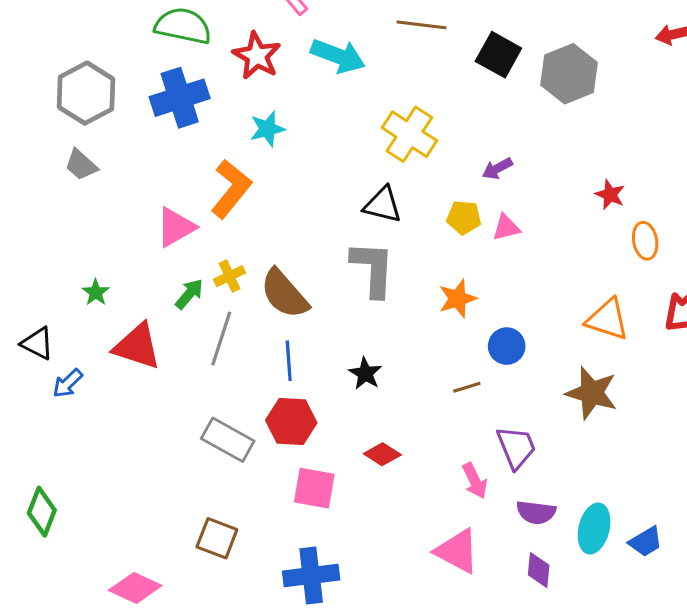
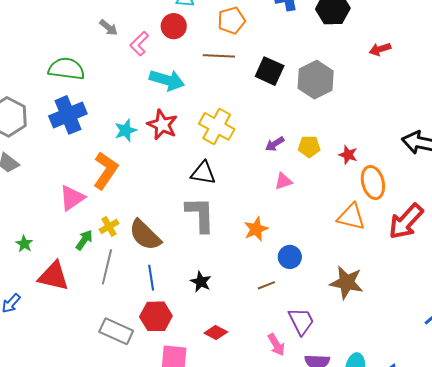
red star: (257, 56) -> (162, 125), moved
yellow pentagon: (464, 217) -> (309, 147), moved
orange ellipse: (645, 241) -> (373, 182), size x1.4
orange triangle: (608, 319) -> (351, 217), moved

